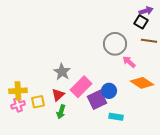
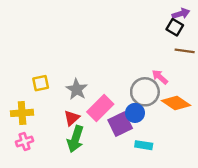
gray circle: (115, 44) -> (145, 92), moved
yellow square: (38, 102) -> (41, 83), moved
pink cross: (18, 105) -> (25, 141), moved
green arrow: (61, 112) -> (75, 139), size x1.5

